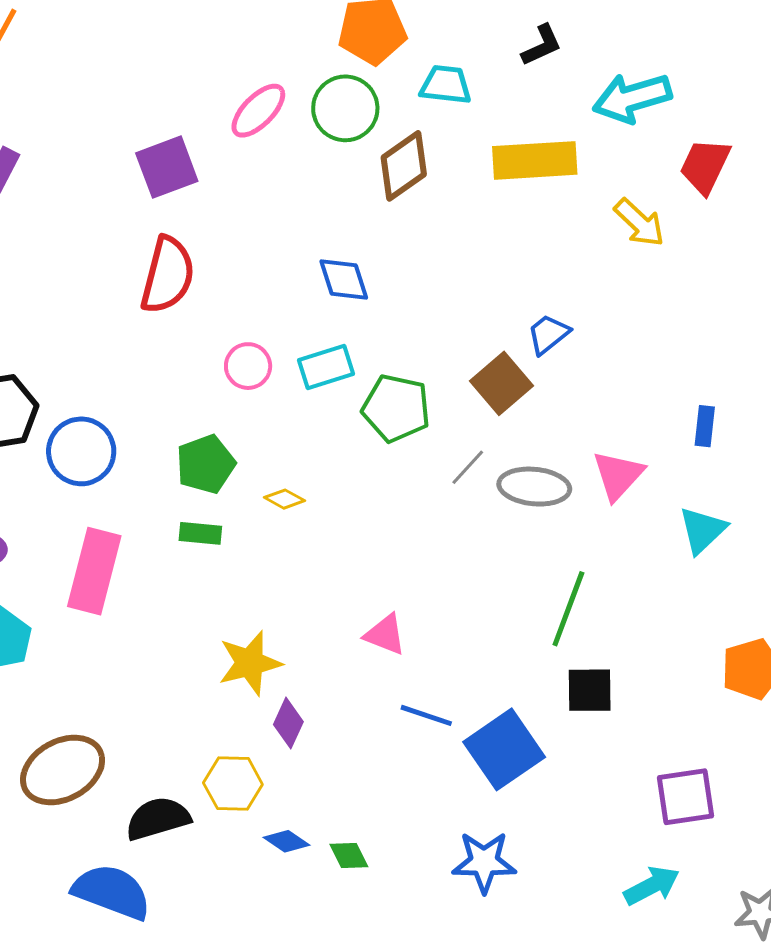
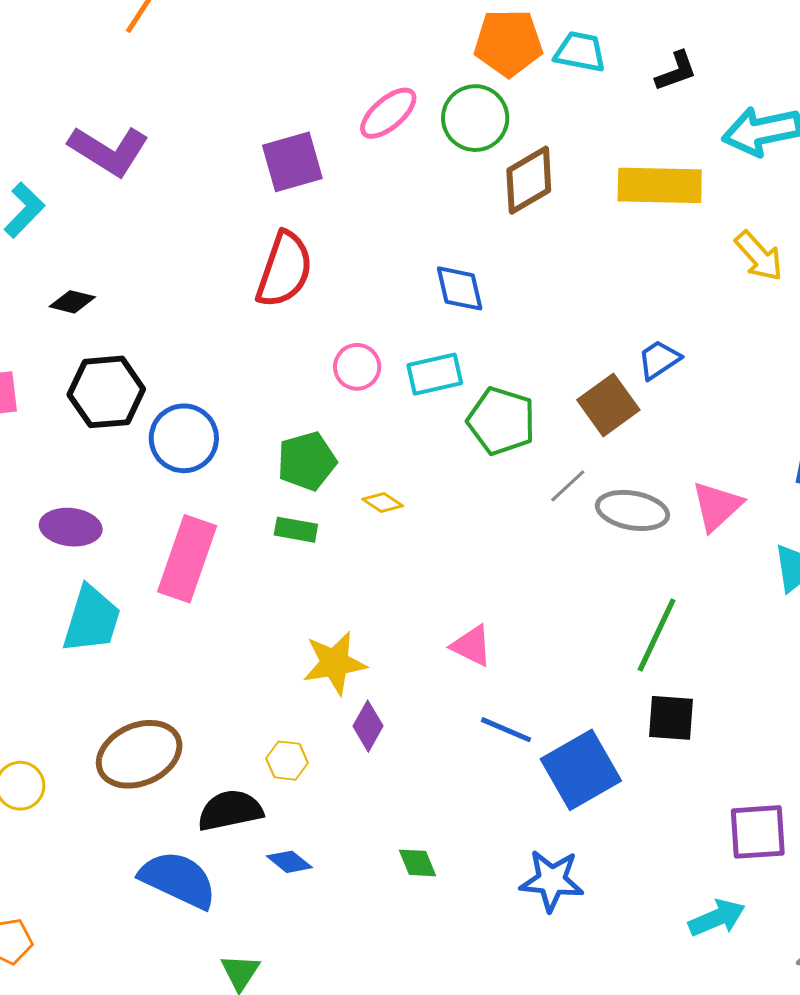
cyan trapezoid: (446, 85) -> (580, 52), moved
yellow hexagon: (233, 784) -> (287, 761), moved, size x0.7
blue diamond: (286, 841) -> (289, 862), moved

